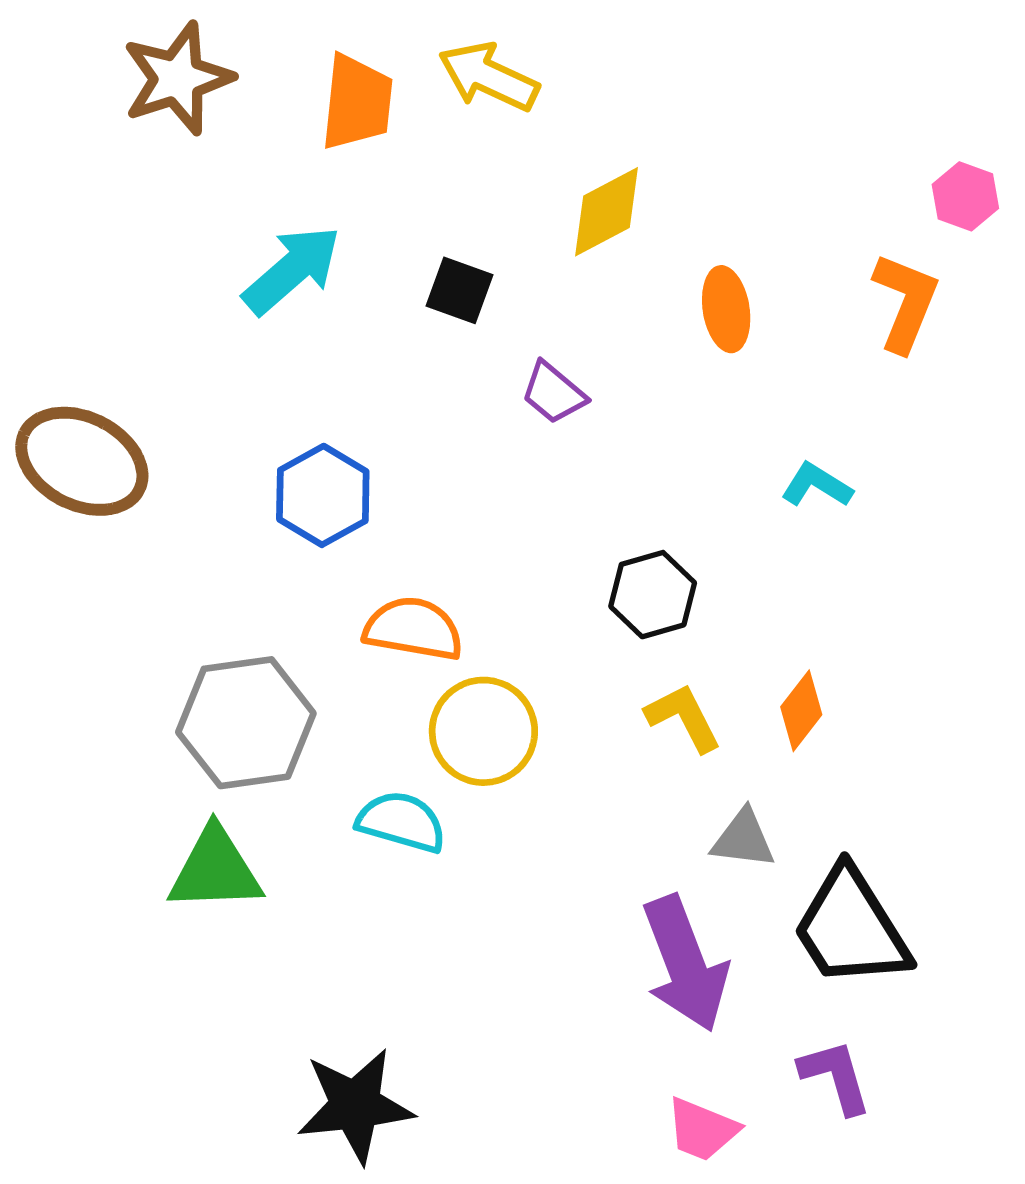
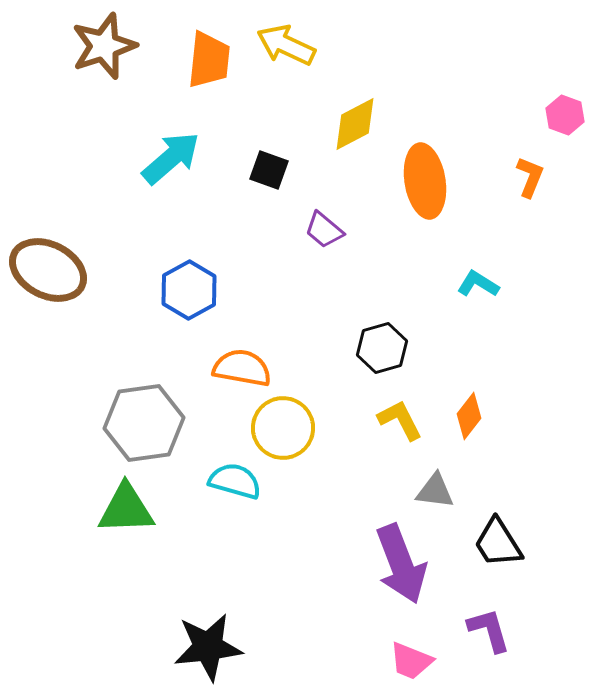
orange L-shape: (906, 302) -> (530, 177), size x0.7
orange ellipse: (726, 309) -> (425, 181), size x1.5
black trapezoid: (851, 928) -> (498, 543), size x0.7

